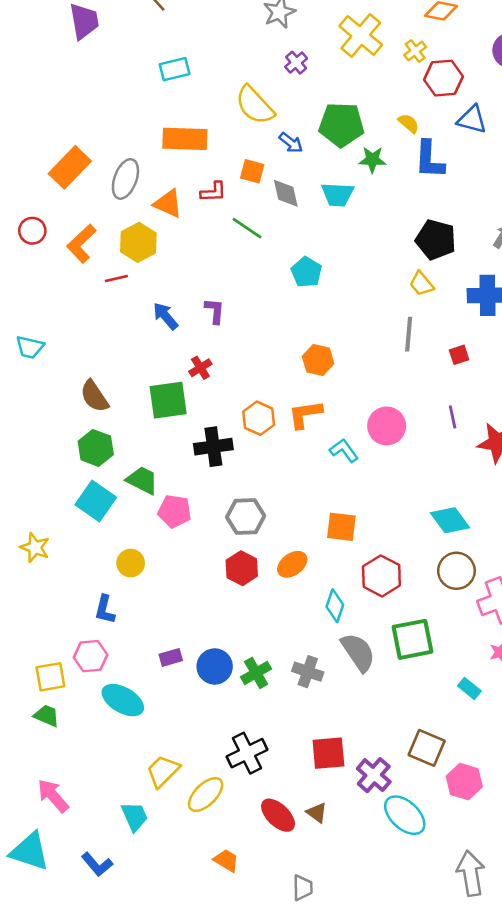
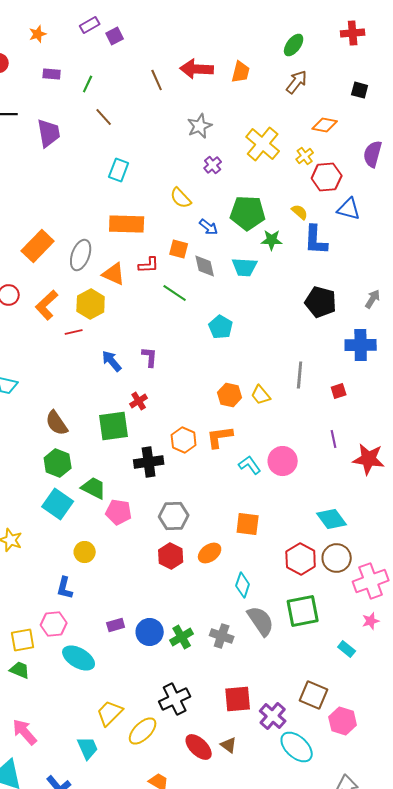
cyan rectangle: (175, 69) -> (119, 170), turned -55
yellow semicircle: (255, 105) -> (181, 198), size x0.7
yellow trapezoid: (422, 284) -> (261, 395), moved
pink circle: (387, 426) -> (283, 461), moved
red hexagon: (381, 576) -> (301, 559), moved

